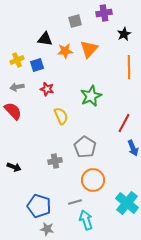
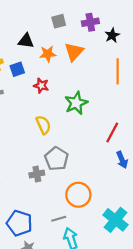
purple cross: (104, 13) -> (90, 22), moved
red star: (47, 89) -> (41, 86), moved
gray pentagon: (85, 147) -> (57, 159), moved

